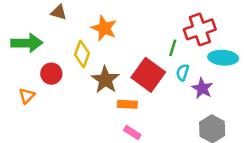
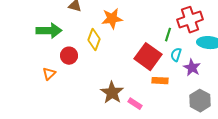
orange star: (104, 28) -> (112, 19), turned -30
brown star: (105, 80) -> (112, 93), moved
orange rectangle: (127, 104) -> (160, 81), moved

